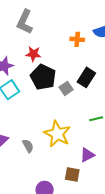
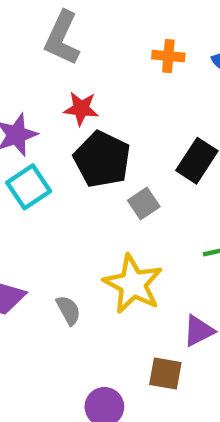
orange cross: (77, 39) -> (168, 56), moved
gray square: (66, 88) -> (144, 204), moved

